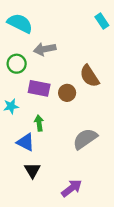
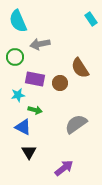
cyan semicircle: (20, 23) -> (18, 21), turned -140
cyan star: (11, 106) -> (18, 95), moved
green arrow: (39, 123) -> (35, 110), turned 112

